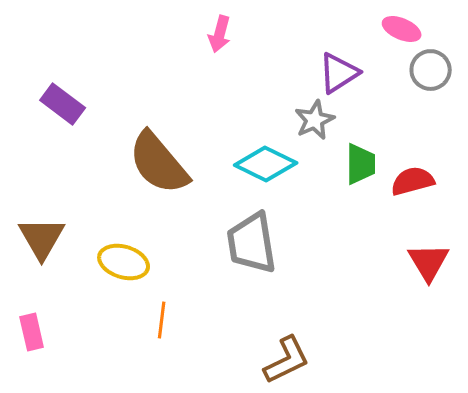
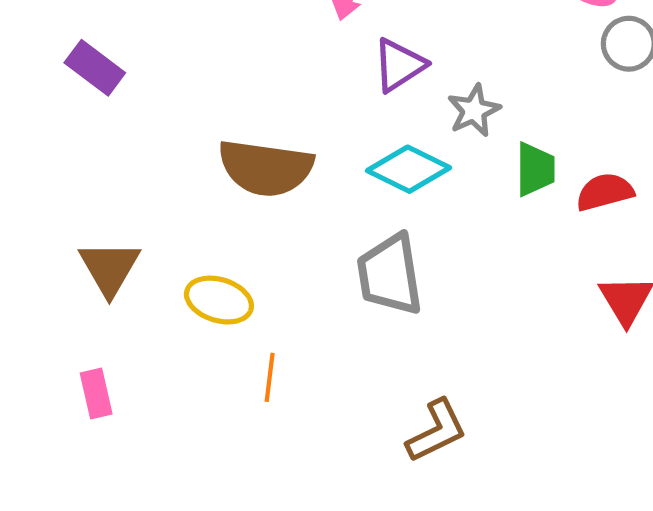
purple triangle: (339, 73) -> (399, 65), moved
purple rectangle: (63, 104) -> (95, 68), moved
brown semicircle: (159, 163) -> (266, 168), turned -42

